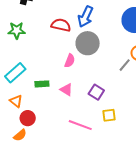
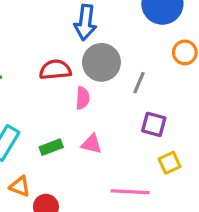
red semicircle: (61, 25) -> (55, 70), moved
gray line: (125, 65) -> (139, 83), moved
purple square: (96, 92) -> (154, 124), moved

